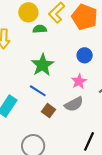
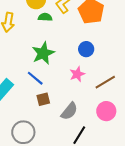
gray semicircle: (74, 104) -> (69, 111), moved, turned -30
brown square: (49, 111) -> (43, 99), turned 32

